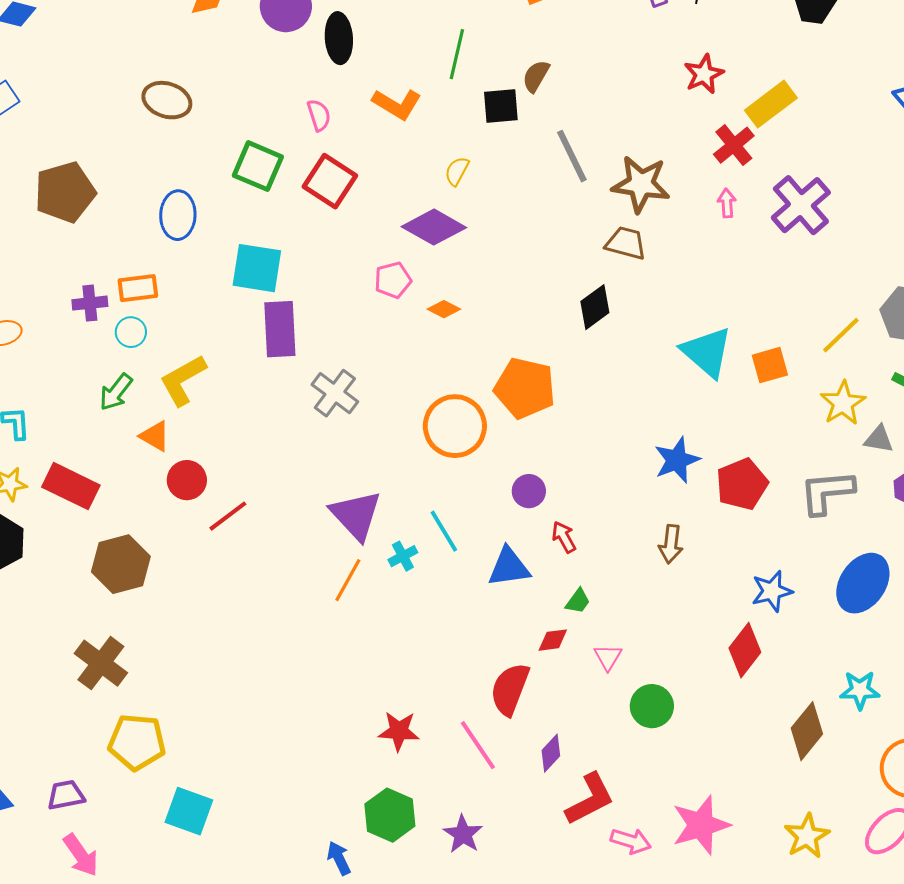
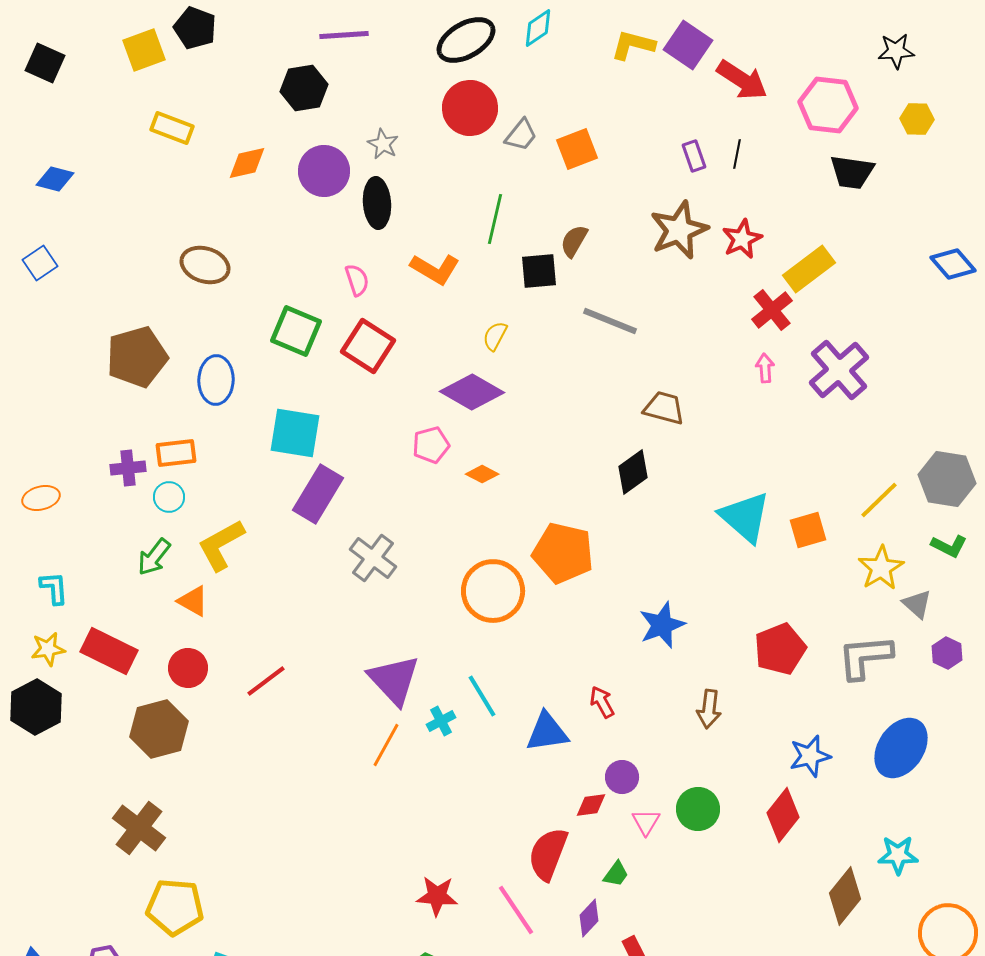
gray line: (572, 156) -> (610, 321), turned -42
brown star: (641, 184) -> (679, 230), moved, turned -30
brown pentagon: (65, 192) -> (137, 357), moved
purple rectangle: (280, 329) -> (318, 494), turned 34
gray triangle: (879, 439) -> (917, 604), turned 32
blue star: (677, 460) -> (662, 625), moved
red circle: (187, 480) -> (188, 668), moved
purple circle: (529, 491) -> (622, 777), moved
green trapezoid: (578, 601) -> (616, 874), moved
green circle: (652, 706) -> (698, 809), moved

